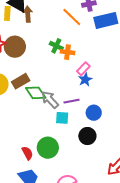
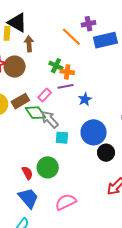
brown arrow: (28, 14) -> (29, 44), moved
pink rectangle: (83, 69) -> (45, 95), moved
purple line: (72, 101) -> (66, 86), moved
blue circle: (94, 113) -> (94, 132), size x1.6
black circle: (87, 136) -> (106, 153), moved

